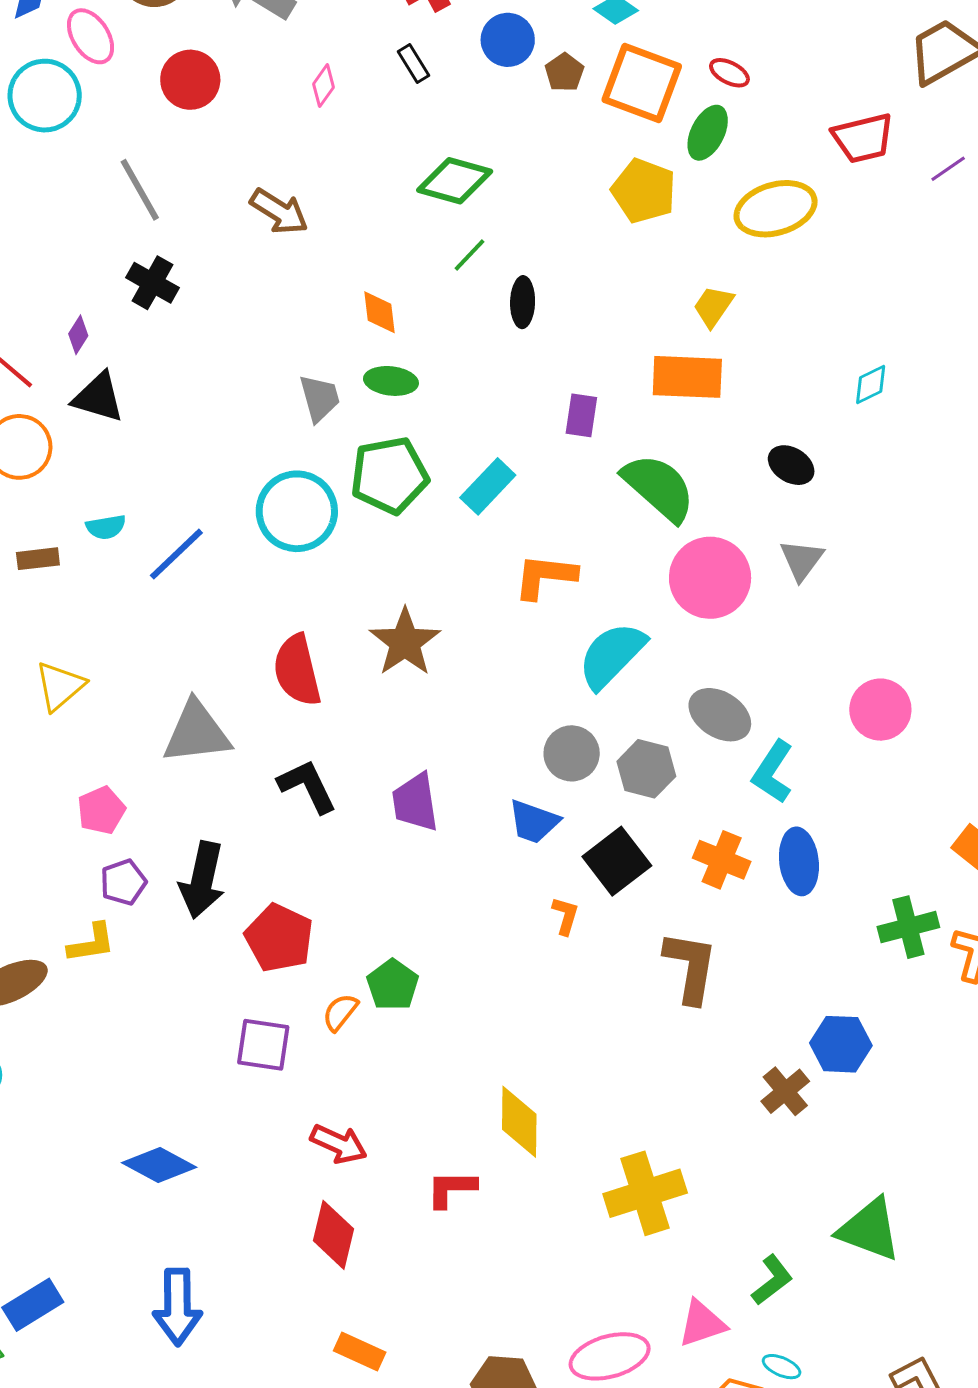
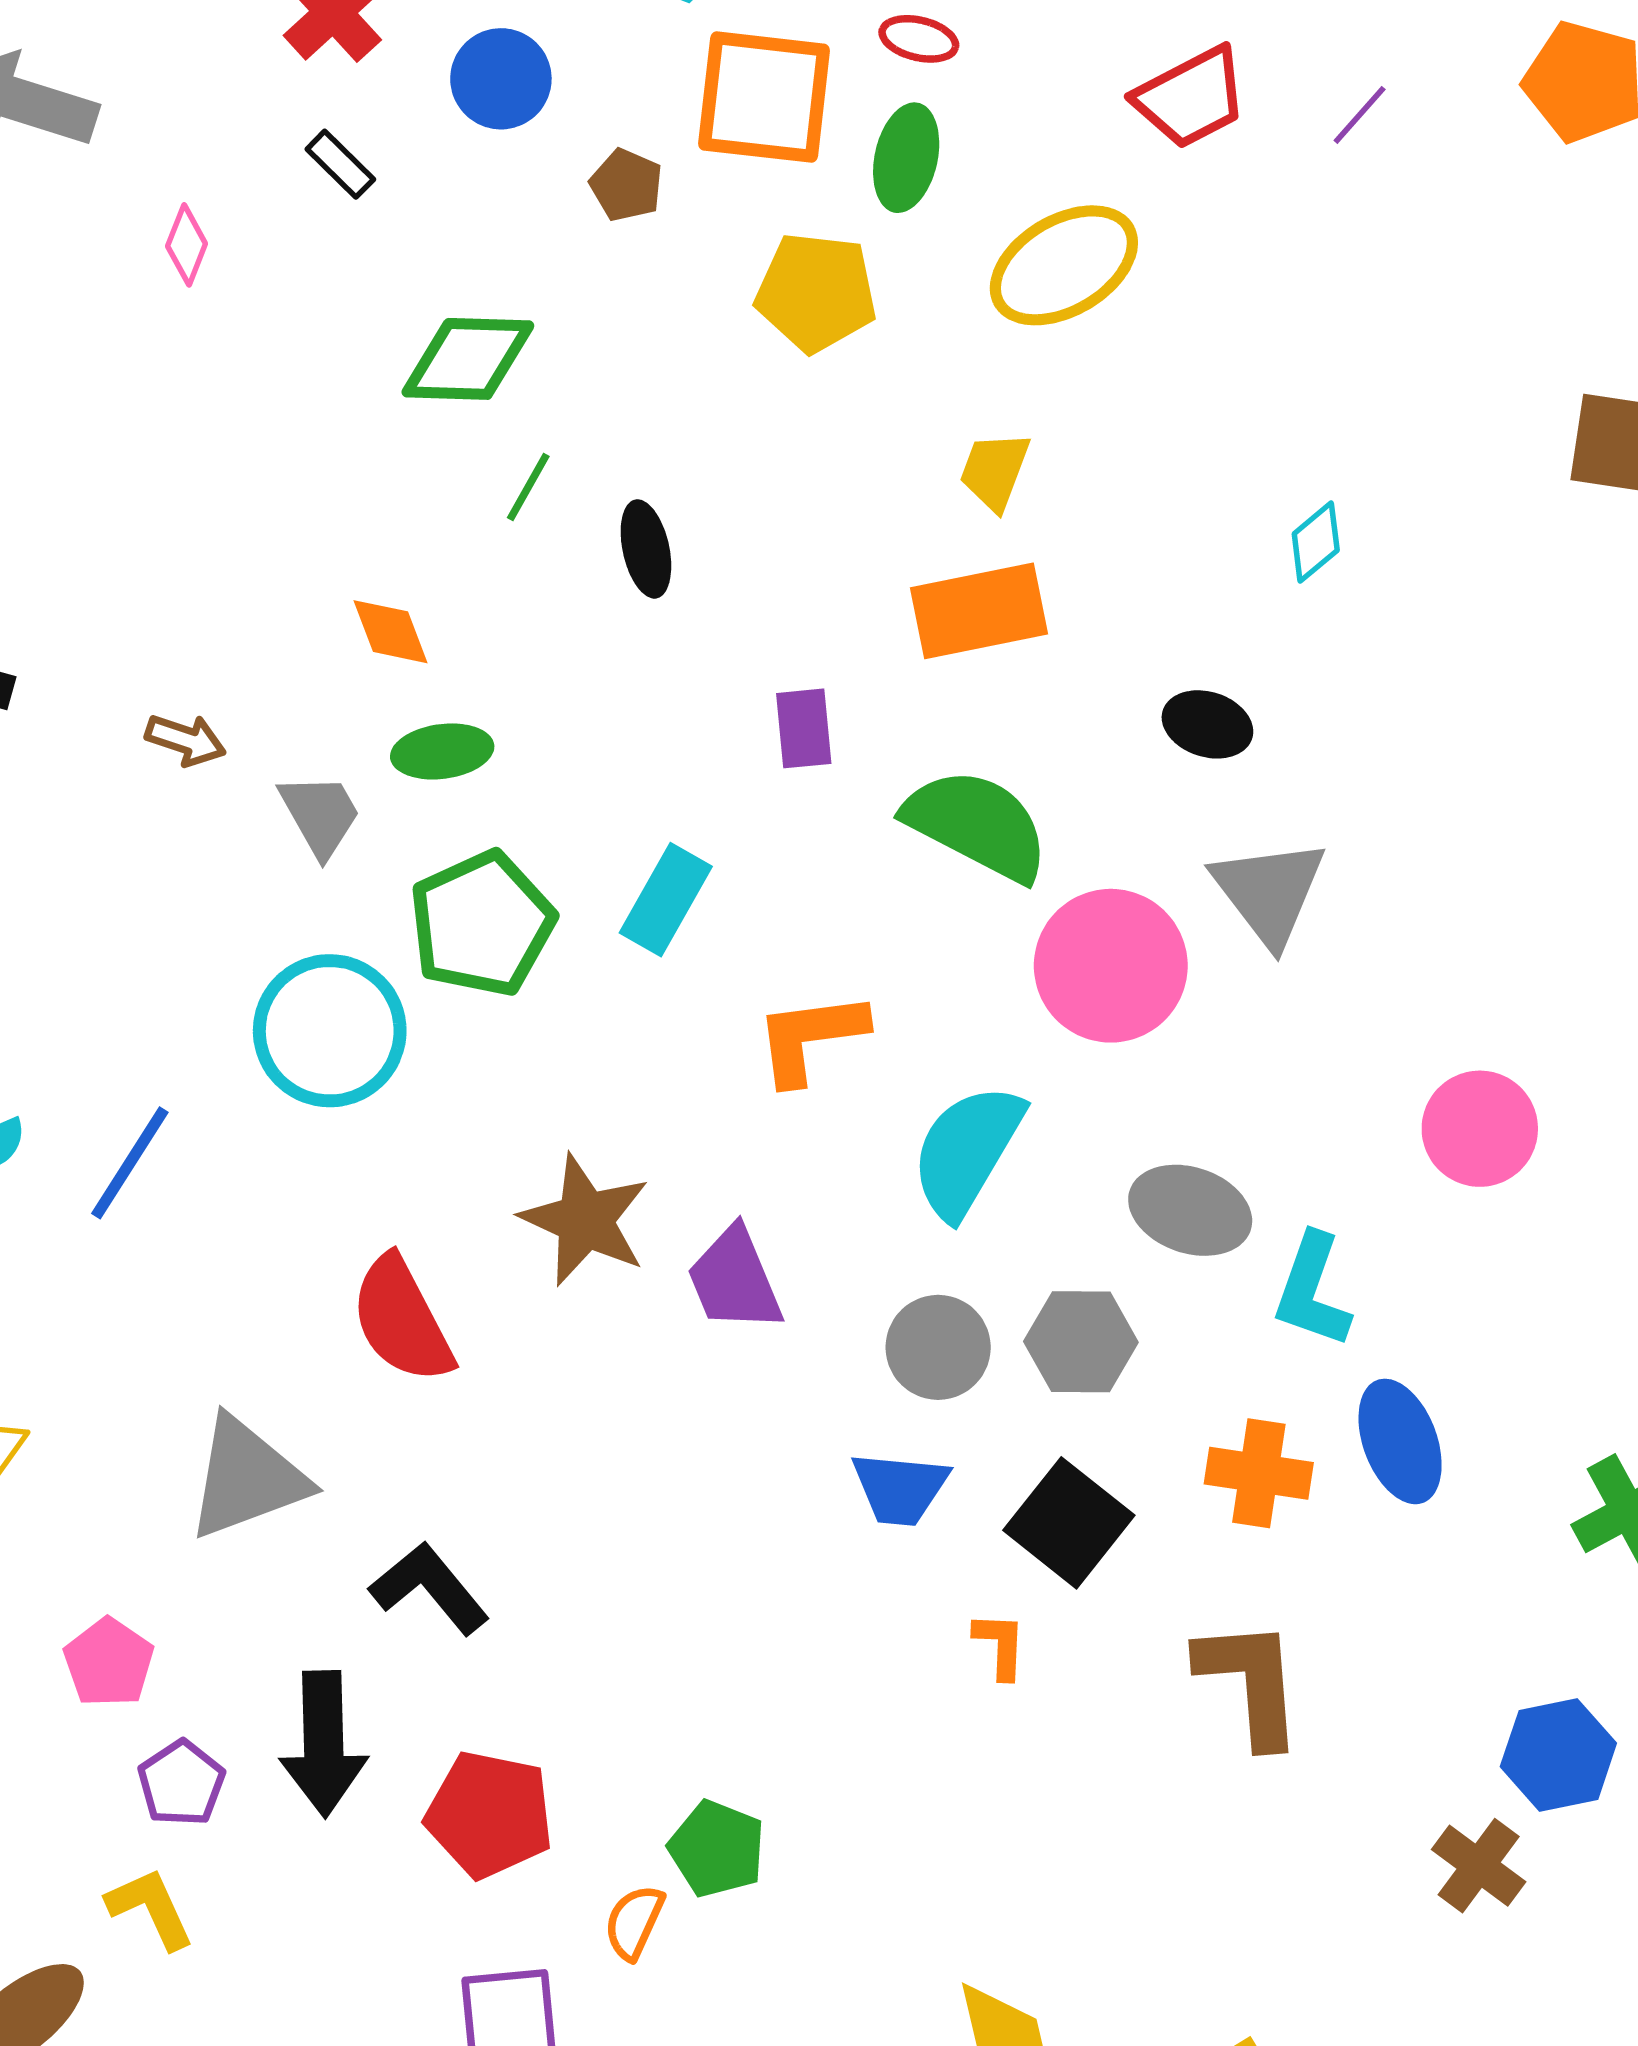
brown pentagon: (564, 72) -> (626, 185), moved
brown arrow: (279, 211) -> (186, 740), moved, size x0.7
gray triangle: (802, 560) -> (1269, 892), size x1.4
black L-shape: (307, 786) -> (430, 1588), moved
purple trapezoid: (415, 802) -> (735, 1280), moved
yellow L-shape: (91, 943) -> (151, 1908), turned -92

